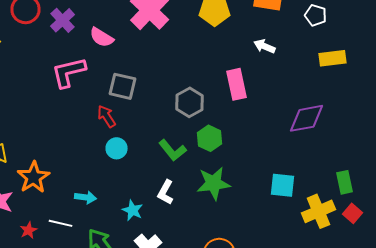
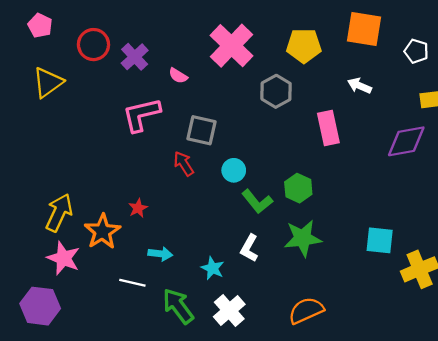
pink semicircle: (102, 37) -> (178, 76), size x0.7
gray hexagon: (190, 102) -> (276, 91), moved
purple diamond: (306, 118) -> (406, 141), moved
cyan circle: (116, 148) -> (234, 170), moved
red star: (28, 230) -> (138, 208), moved

